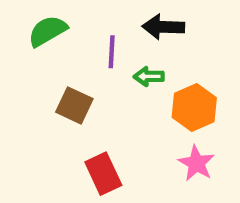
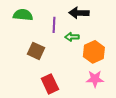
green semicircle: (48, 31) -> (23, 15), turned 36
pink star: (196, 163) -> (95, 79), turned -30

